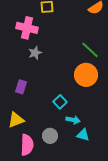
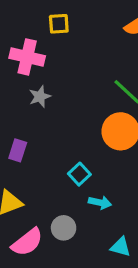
cyan triangle: (83, 135) -> (121, 247), moved
pink semicircle: (27, 145) -> (27, 242), turned 50

